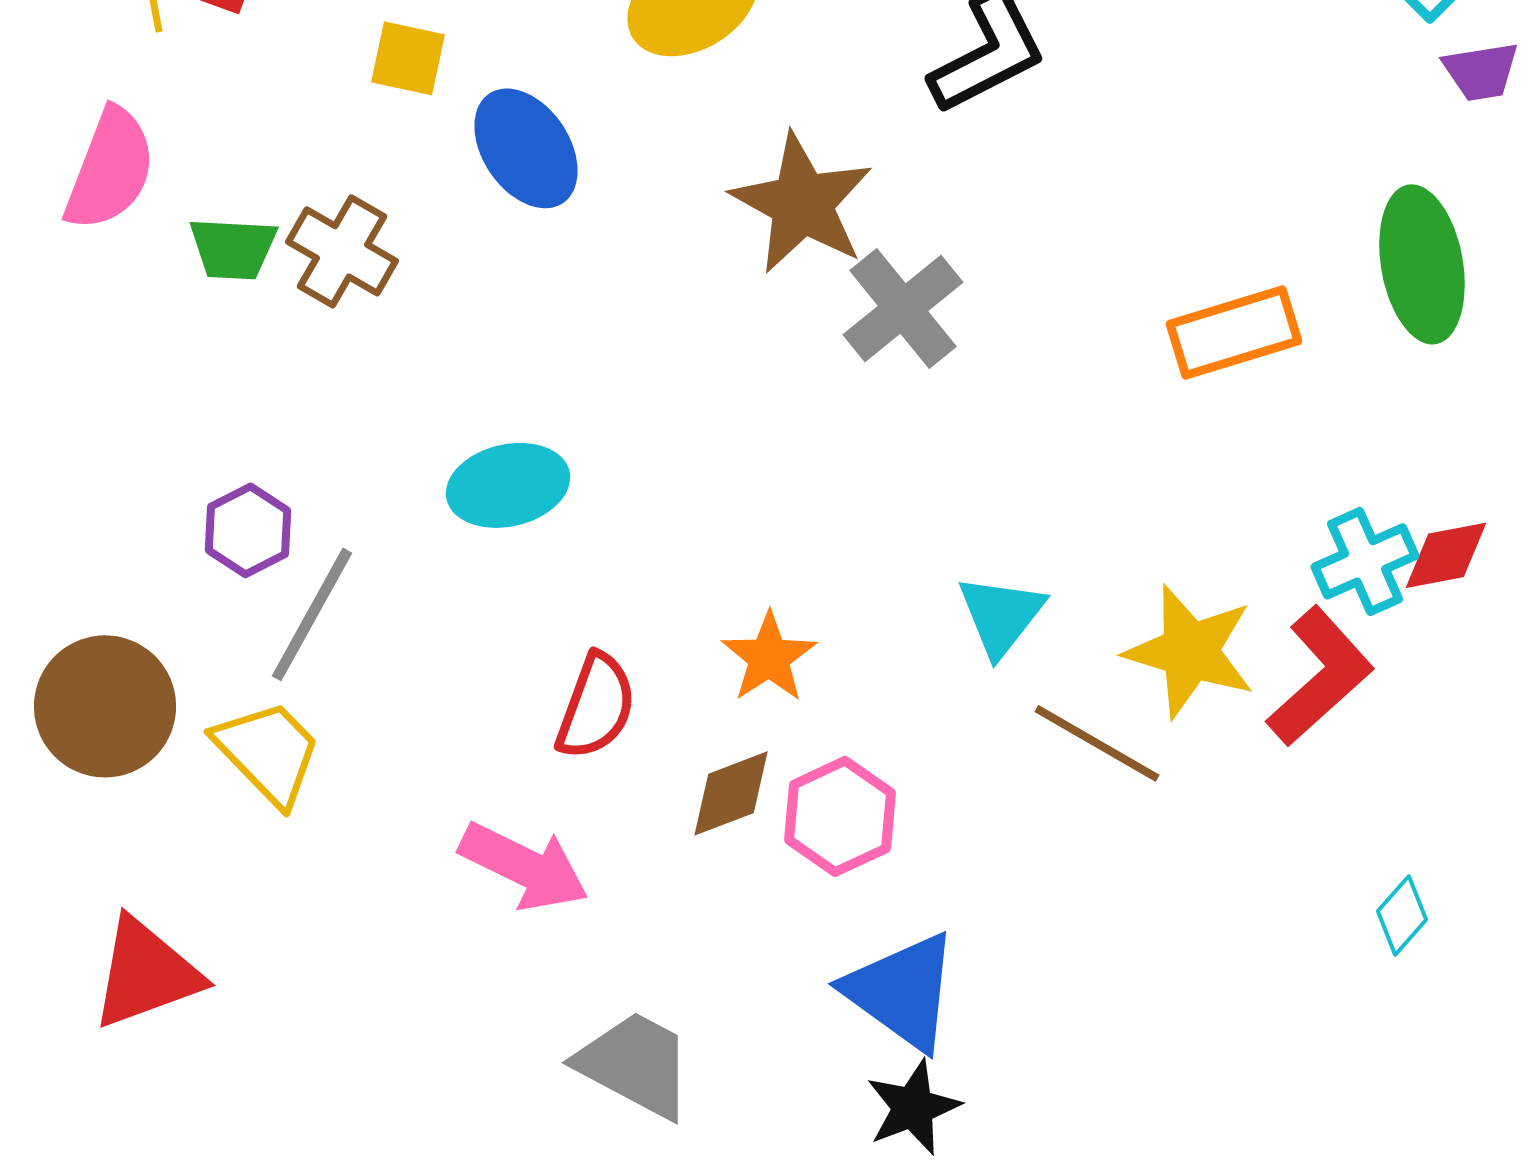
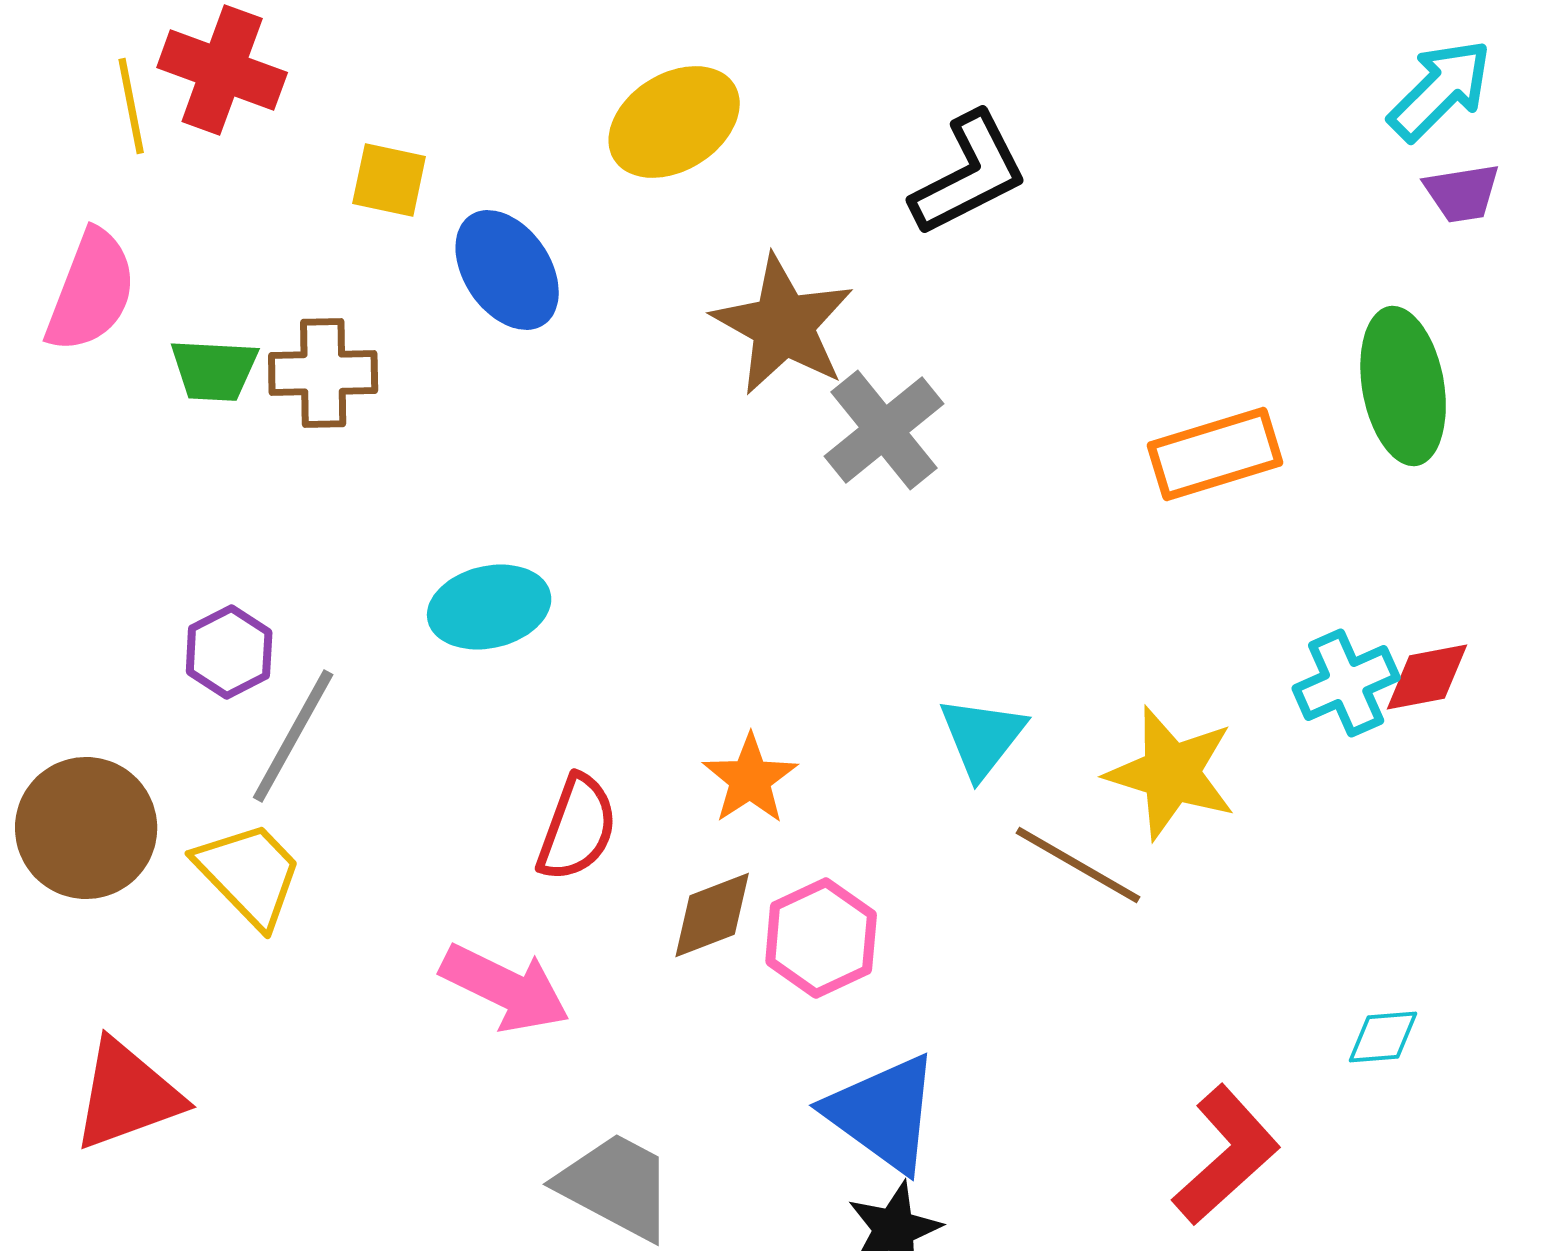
brown cross: (342, 251) -> (323, 373), turned -31
red L-shape: (1320, 676) -> (1226, 1155), moved
cyan diamond: (1402, 915) -> (1383, 1037), turned 44

